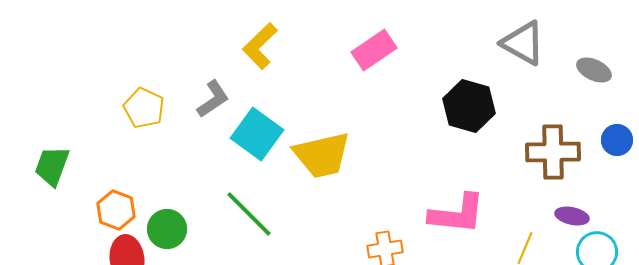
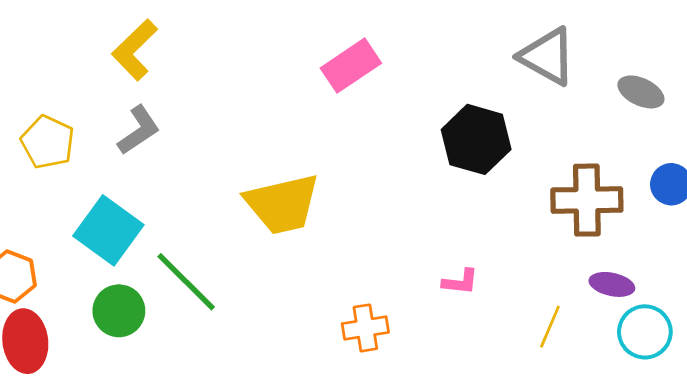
yellow L-shape: (260, 46) -> (135, 50), moved
cyan square: (257, 134) -> (108, 230), moved
pink L-shape: (457, 214) -> (460, 282), size x0.5
green circle: (167, 229) -> (119, 311), moved

